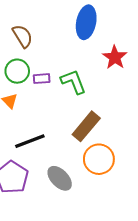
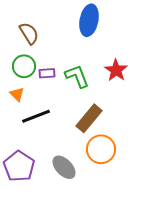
red star: (115, 57) -> (116, 70), moved
black line: (30, 141) -> (36, 116), moved

